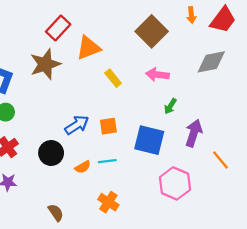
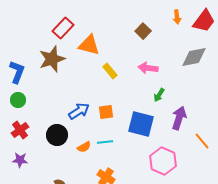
brown square: (152, 31) -> (143, 31), size x0.6
orange triangle: (88, 48) -> (89, 45), turned 35

